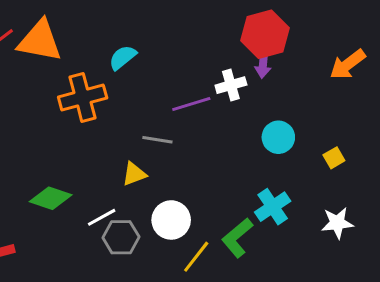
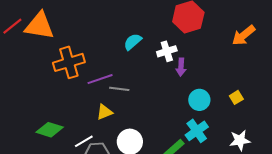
cyan semicircle: (123, 57) -> (133, 42), moved
purple arrow: (263, 64) -> (181, 67), moved
purple line: (191, 104) -> (100, 79), moved
cyan circle: (278, 137) -> (199, 100), moved

